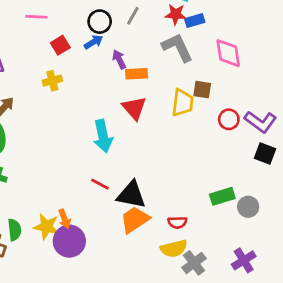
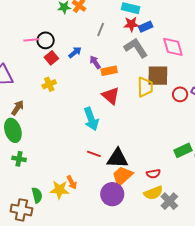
black circle: (100, 22) -> (46, 40), moved
brown square: (202, 90) -> (158, 76), size x1.6
purple circle: (69, 241) -> (112, 194), moved

